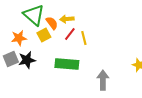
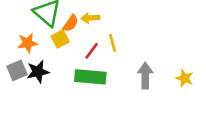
orange semicircle: (52, 23) -> (71, 23), turned 72
red line: (70, 34) -> (92, 51), moved
gray arrow: (103, 80) -> (145, 76), moved

